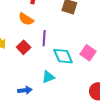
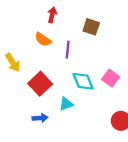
purple line: (44, 38) -> (68, 50), moved
red square: (24, 47) -> (40, 84), moved, size x1.5

